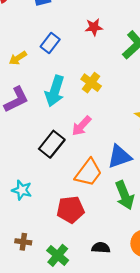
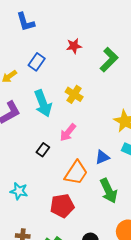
cyan arrow: (55, 91) -> (43, 103), turned -36
black rectangle: (52, 144) -> (43, 150), size x0.6
blue triangle: (119, 156) -> (102, 157), size x0.7

